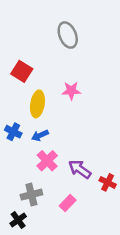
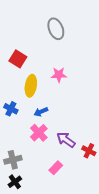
blue arrow: (40, 135) -> (41, 112), moved
gray cross: (31, 195) -> (13, 160), moved

